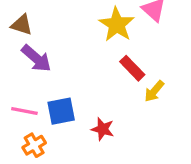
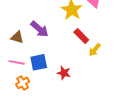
brown triangle: (22, 25) -> (17, 37), moved
purple arrow: (36, 58) -> (39, 29), moved

